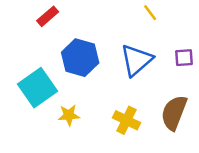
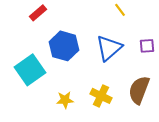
yellow star: (69, 115) -> (65, 100), moved

